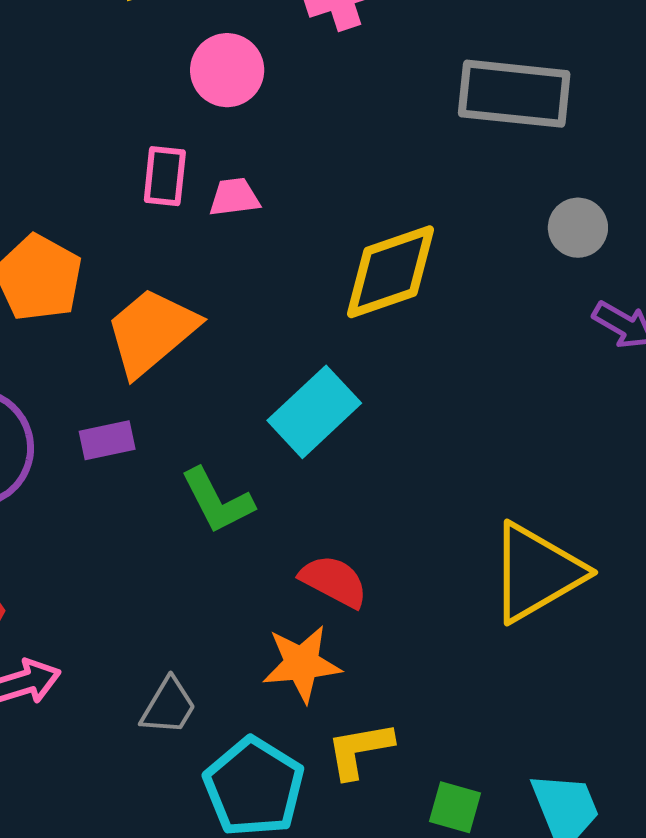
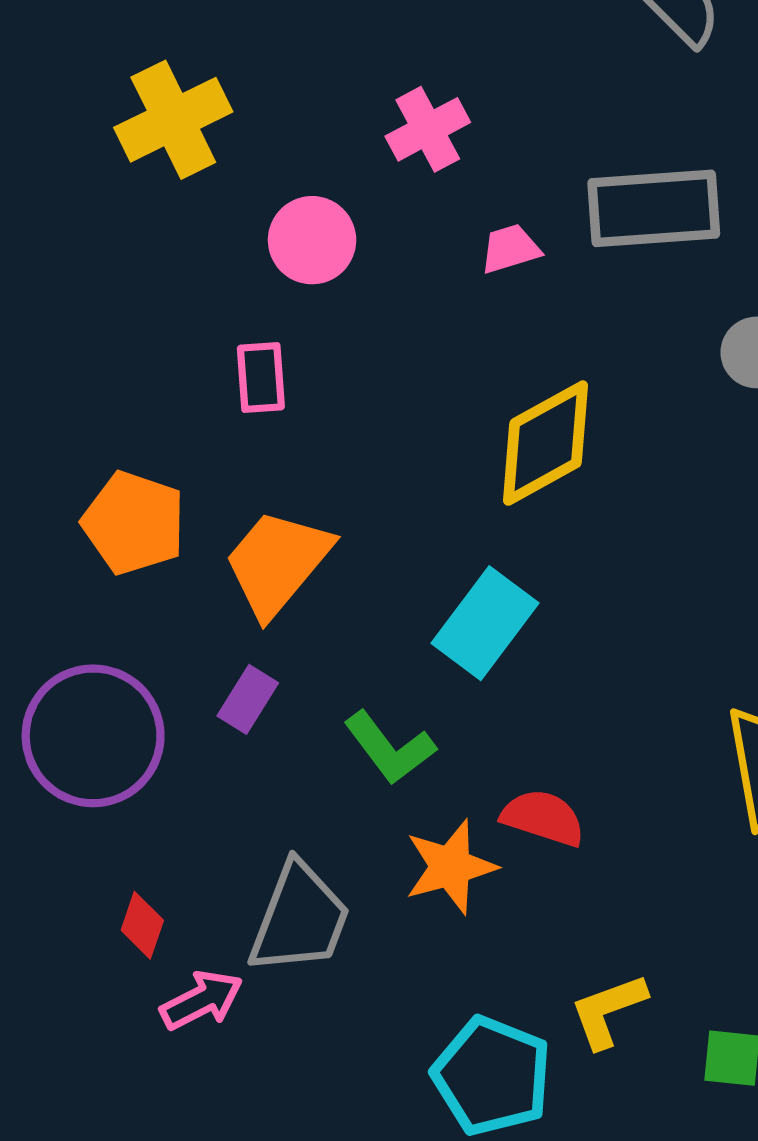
pink trapezoid: (234, 197) -> (510, 249), moved
purple rectangle: (107, 440) -> (248, 699), turned -36
orange star: (302, 664) -> (451, 867), moved
gray trapezoid: (169, 706) -> (300, 918), moved, size x1.6

